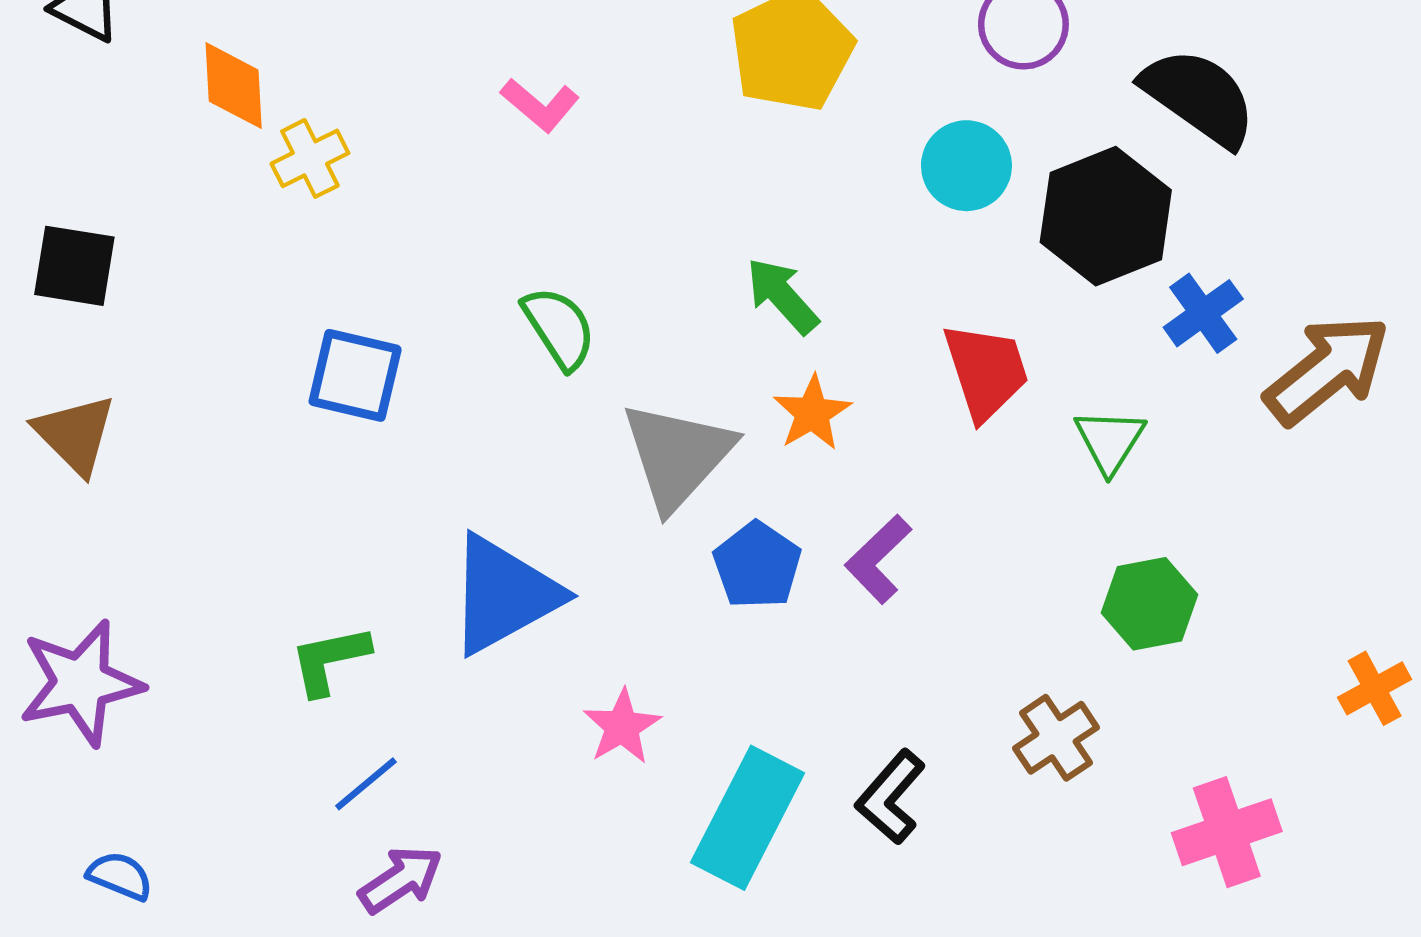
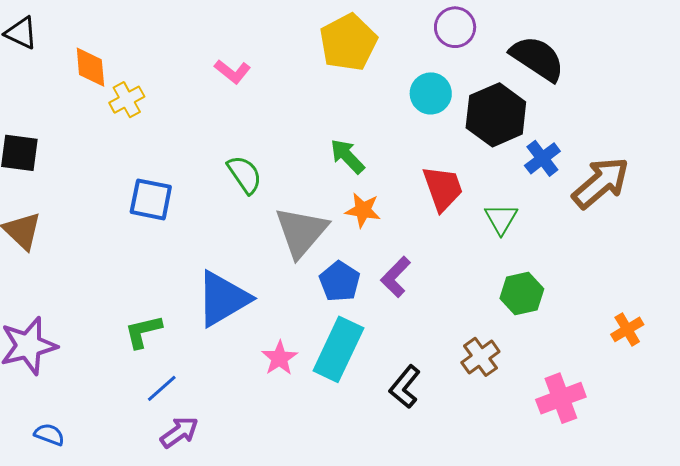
orange star: (812, 413) -> (363, 210), turned -30
cyan rectangle: (748, 818) -> (338, 349), moved

